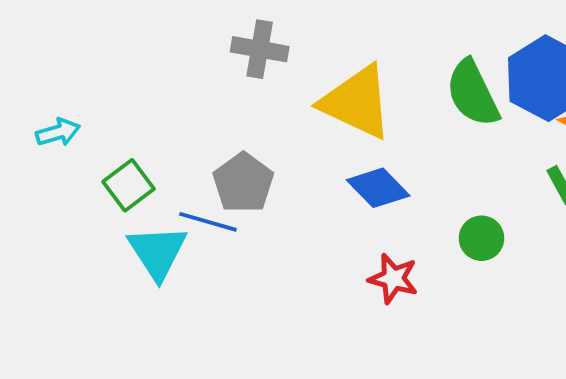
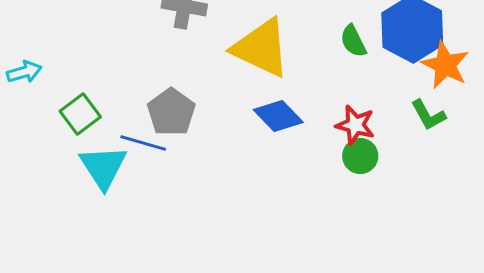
green semicircle: (473, 93) -> (353, 41), size x0.6
red star: (393, 279) -> (355, 125), moved

